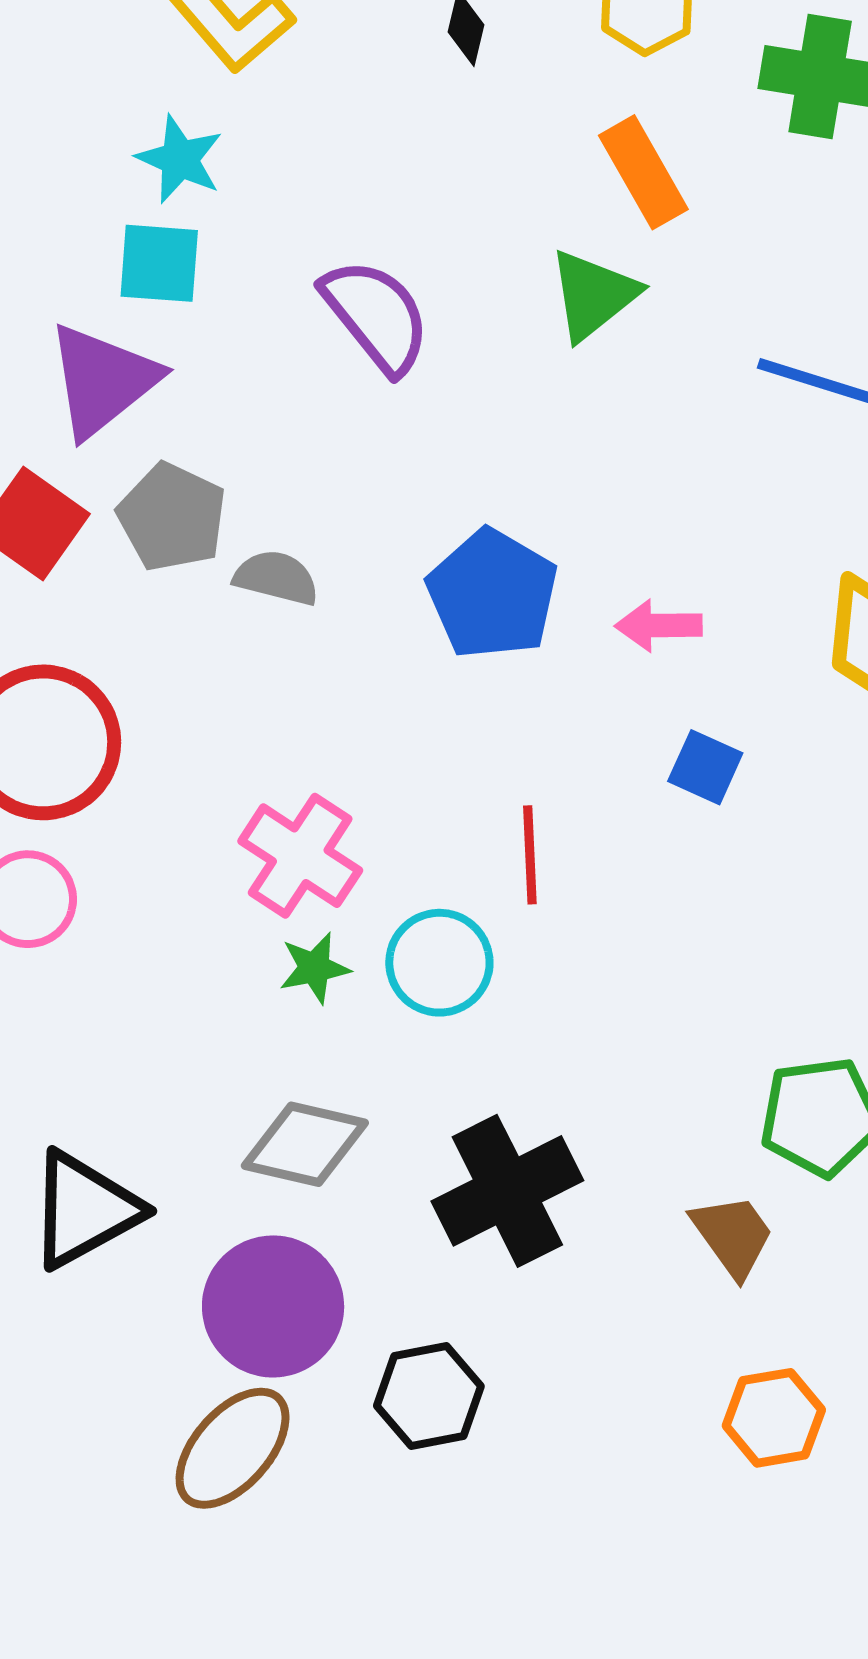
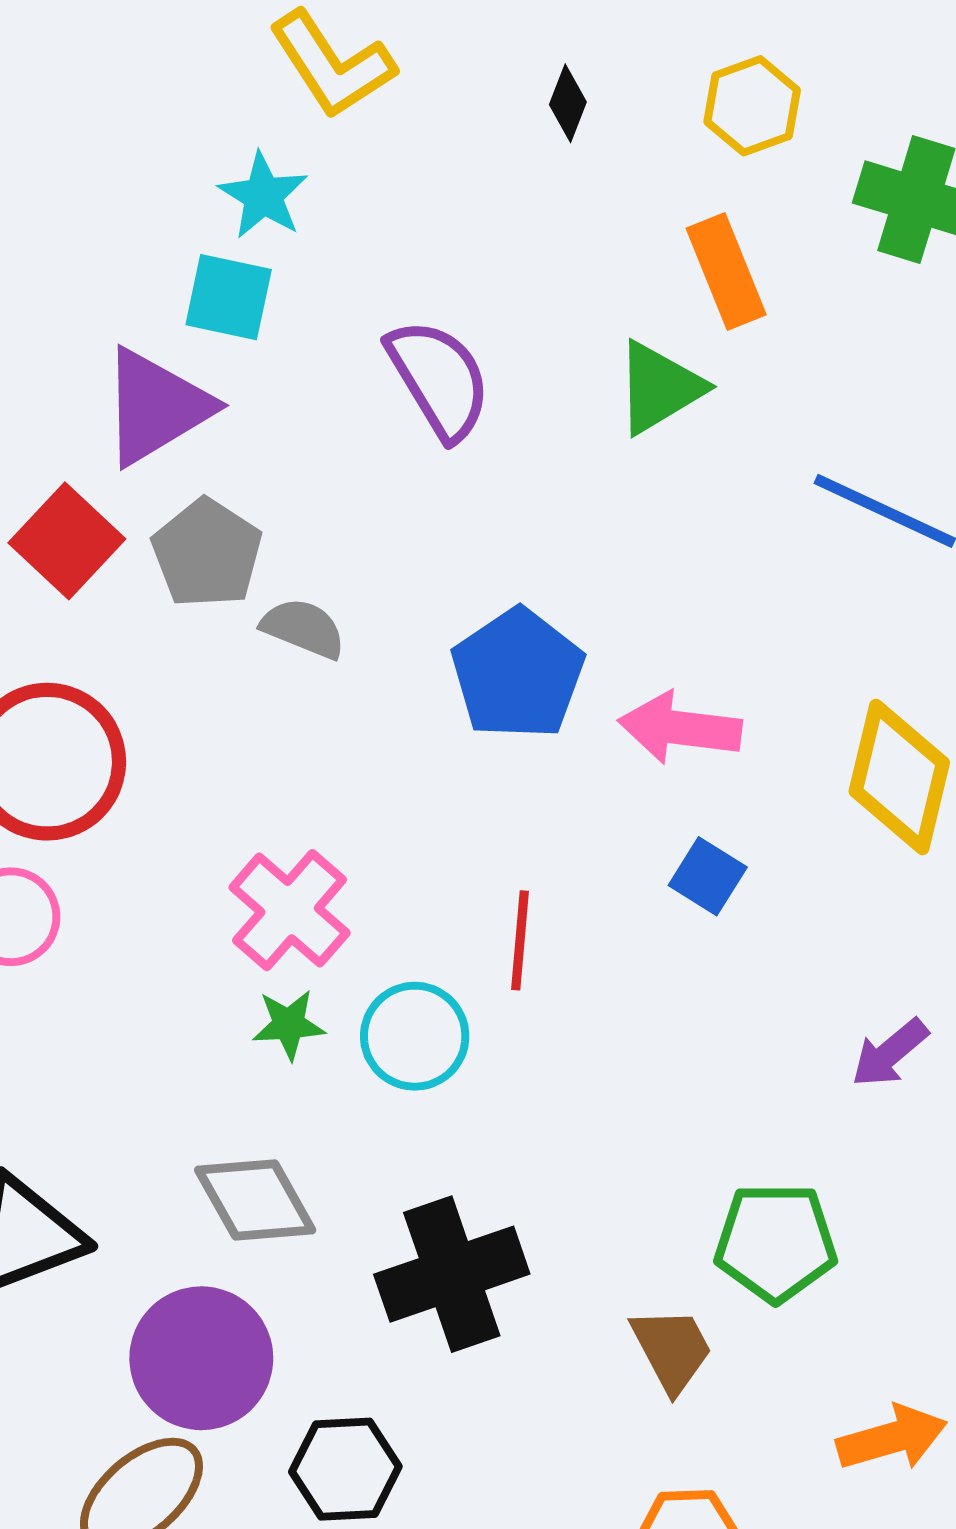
pink arrow: (659, 626) -> (680, 728), size x1.4
gray diamond: (305, 1144) -> (255, 1200), turned 40

